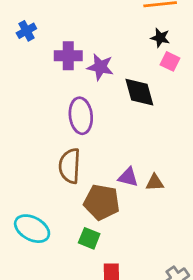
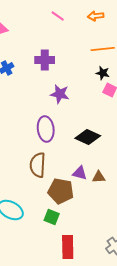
purple cross: (68, 56) -> (45, 60), moved
black diamond: (139, 92) -> (88, 137), moved, turned -50

